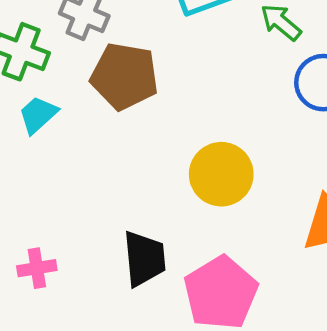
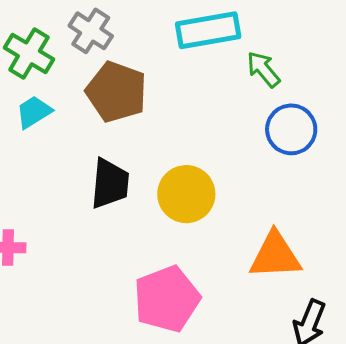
black trapezoid: (144, 259) -> (110, 184), moved

